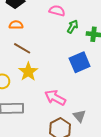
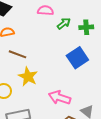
green arrow: (73, 27) -> (64, 23), turned 32

